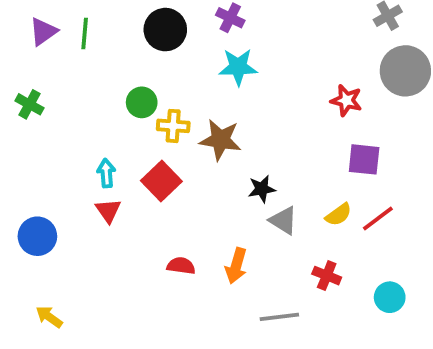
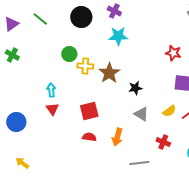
purple triangle: (43, 32) -> (11, 24), moved
green line: (85, 33) -> (40, 19), turned -56
brown star: (220, 140) -> (109, 73), turned 30
red square: (161, 181) -> (89, 111), moved, turned 30
black star: (262, 189) -> (135, 88), moved

